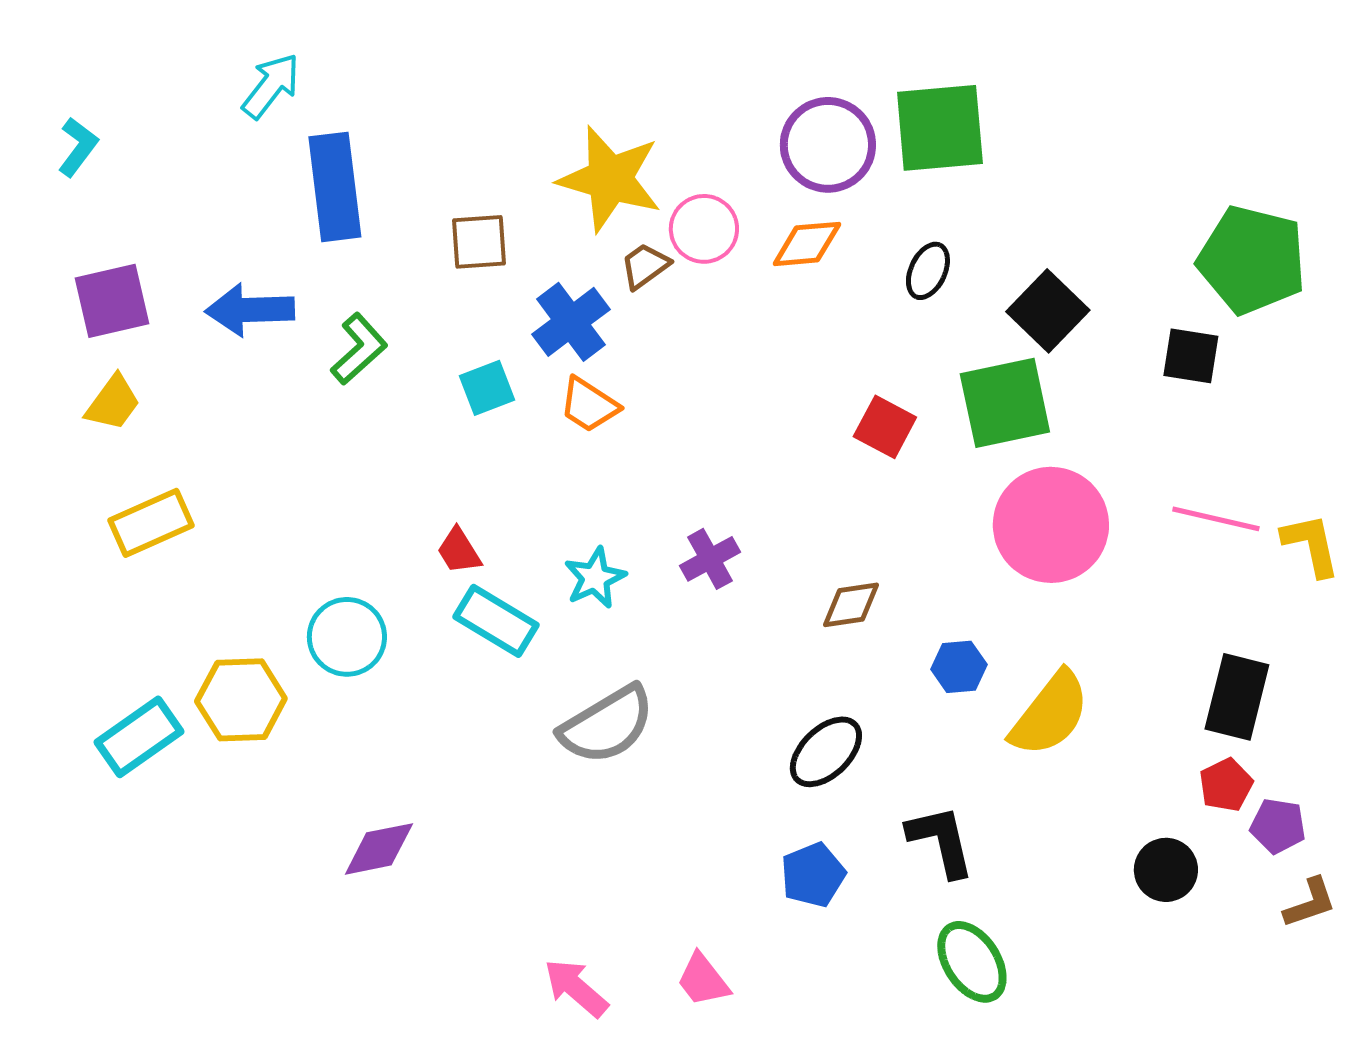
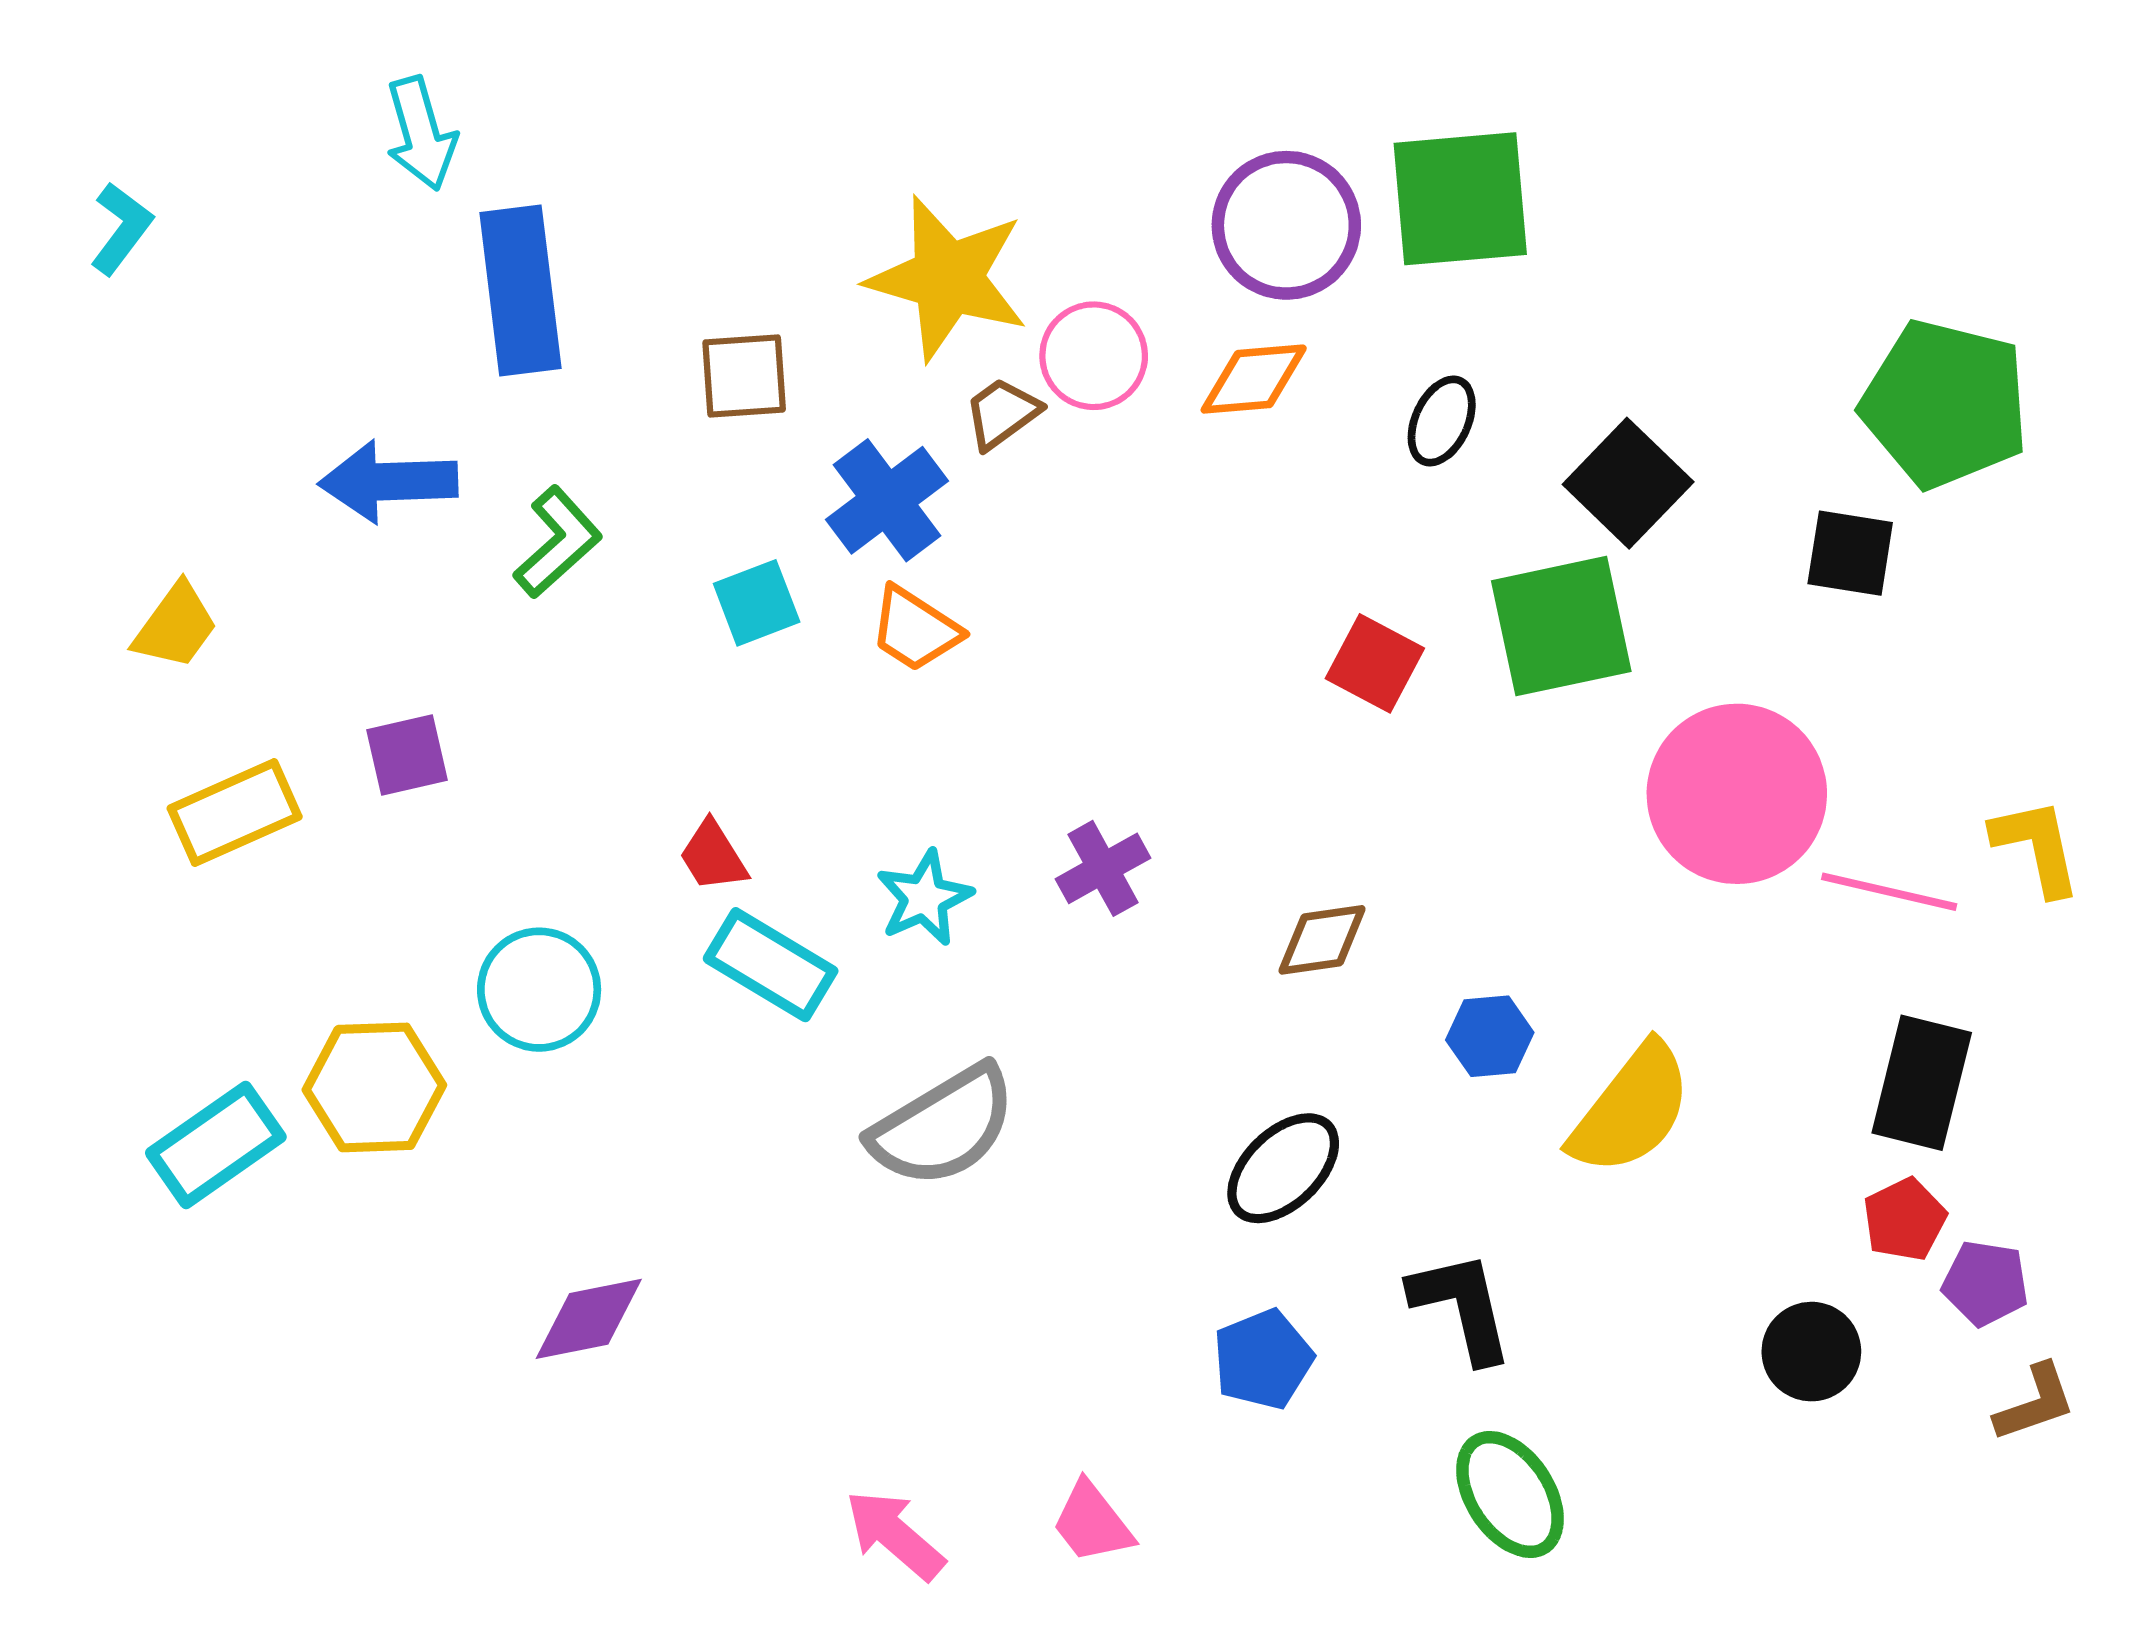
cyan arrow: (271, 86) -> (421, 134), turned 126
purple square: (112, 301) -> (407, 755), moved, size x0.7
pink line: (1216, 519) -> (1889, 892), moved
pink circle: (1051, 525) -> (1737, 794), moved

